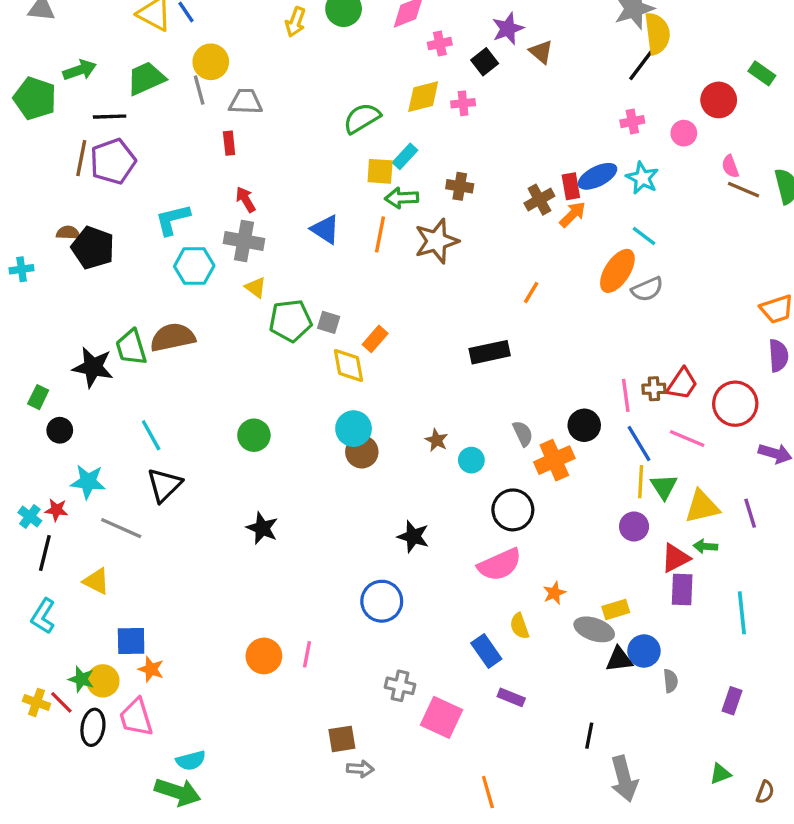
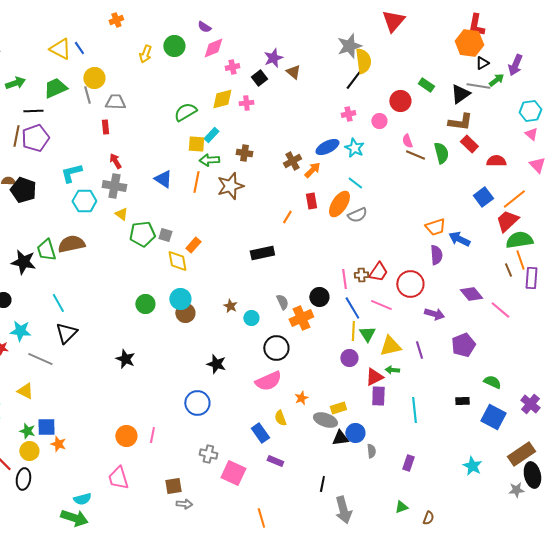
red rectangle: (571, 186) -> (311, 201), moved
green circle: (254, 435) -> (145, 304), moved
green star: (81, 679) -> (27, 431), moved
pink trapezoid: (136, 717) -> (118, 478), moved

